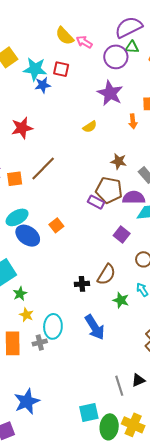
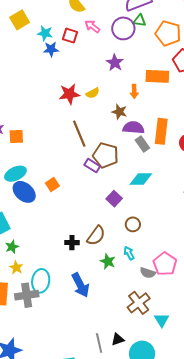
pink arrow: (84, 42) -> (92, 26), moved
cyan star: (35, 69) -> (45, 33), size x0.7
purple star: (110, 93) -> (115, 63), size x0.7
red star: (22, 128) -> (69, 94), moved
brown star: (119, 161) -> (119, 112), moved
brown line: (43, 168) -> (79, 134), moved, turned -72
purple semicircle: (134, 197) -> (133, 128), moved
gray cross: (40, 343) -> (27, 295), size x1.6

